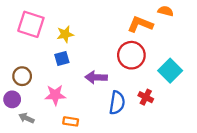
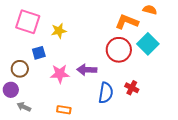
blue square: (62, 59) -> (39, 53), moved
cyan square: (170, 71) -> (148, 44), moved
pink star: (55, 95) -> (60, 74), moved

